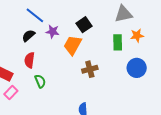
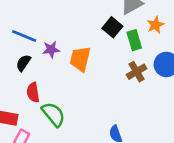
black square: (84, 25) -> (112, 27), moved
brown cross: (90, 69) -> (137, 72), moved
green semicircle: (40, 81) -> (53, 114), size x1.5

